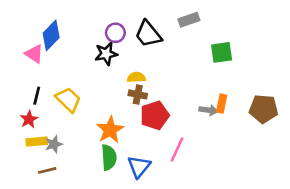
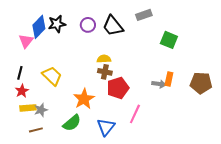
green square: (222, 52) -> (169, 40), turned 30
pink triangle: (34, 54) -> (26, 41), turned 35
black star: (106, 54) -> (57, 24), moved
black line: (37, 96) -> (20, 73), moved
green semicircle: (109, 157) -> (72, 123), moved, turned 54

